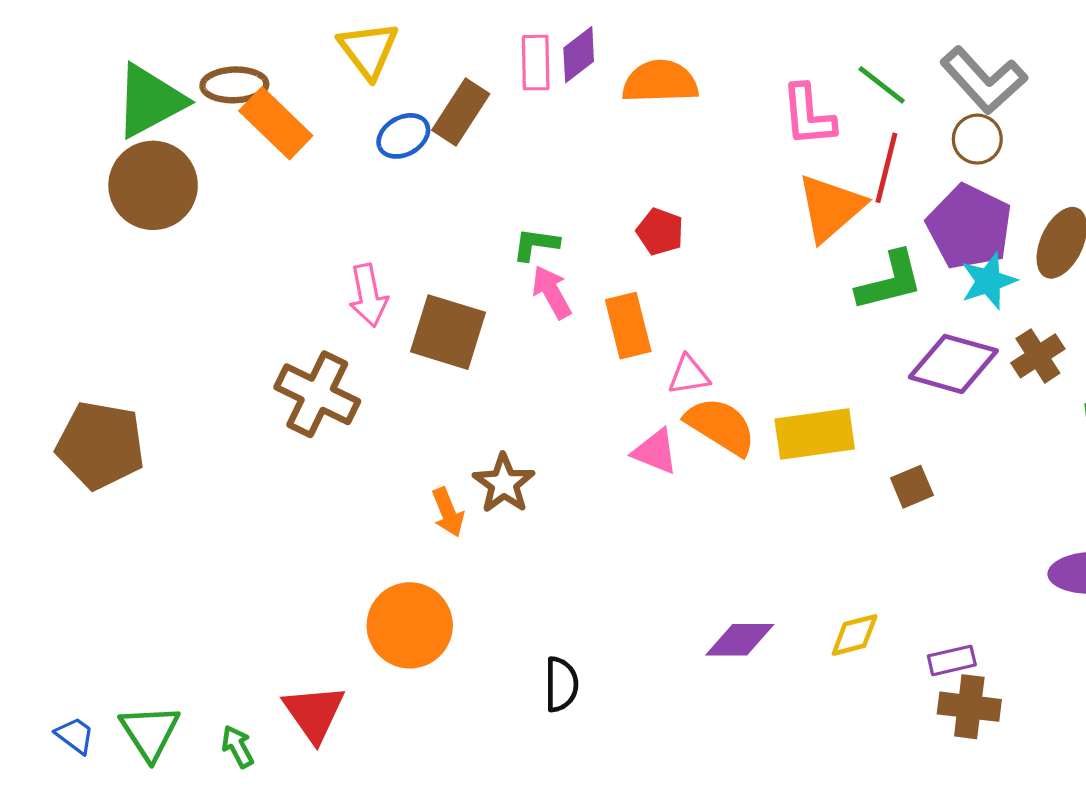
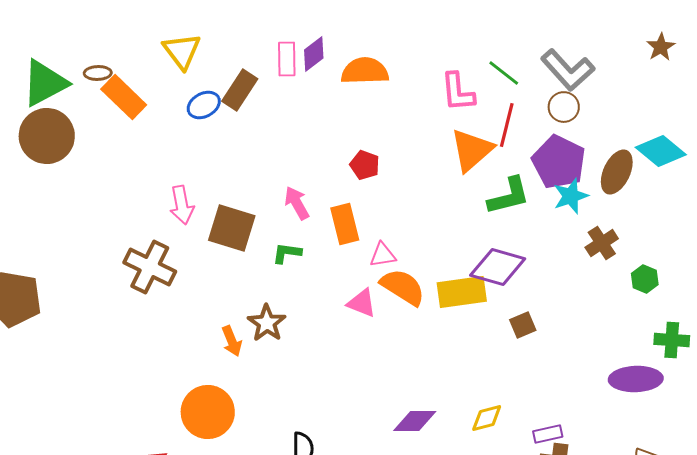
brown ellipse: (234, 85) -> (98, 73), size x0.7
green L-shape: (536, 244) -> (287, 253), moved
purple diamond: (953, 364) -> (498, 267), moved

